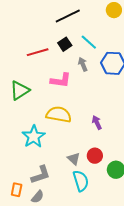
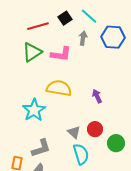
gray arrow: (83, 64) -> (83, 38), turned 32
green triangle: (20, 90) -> (32, 52), moved

